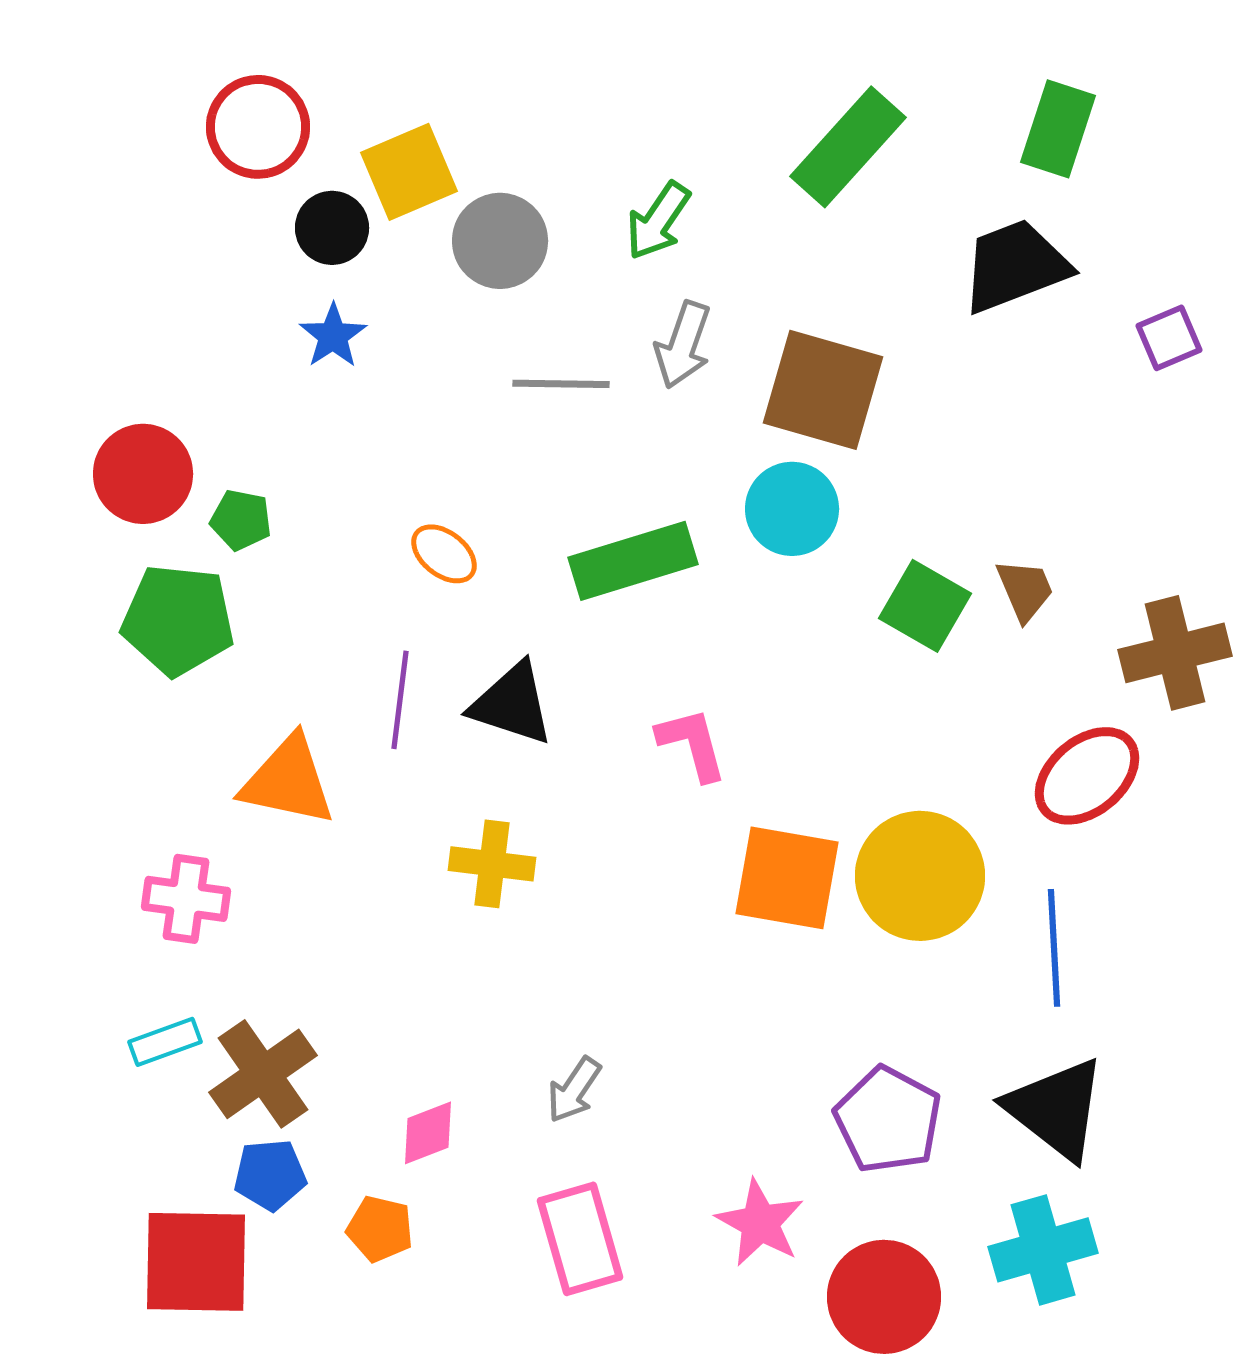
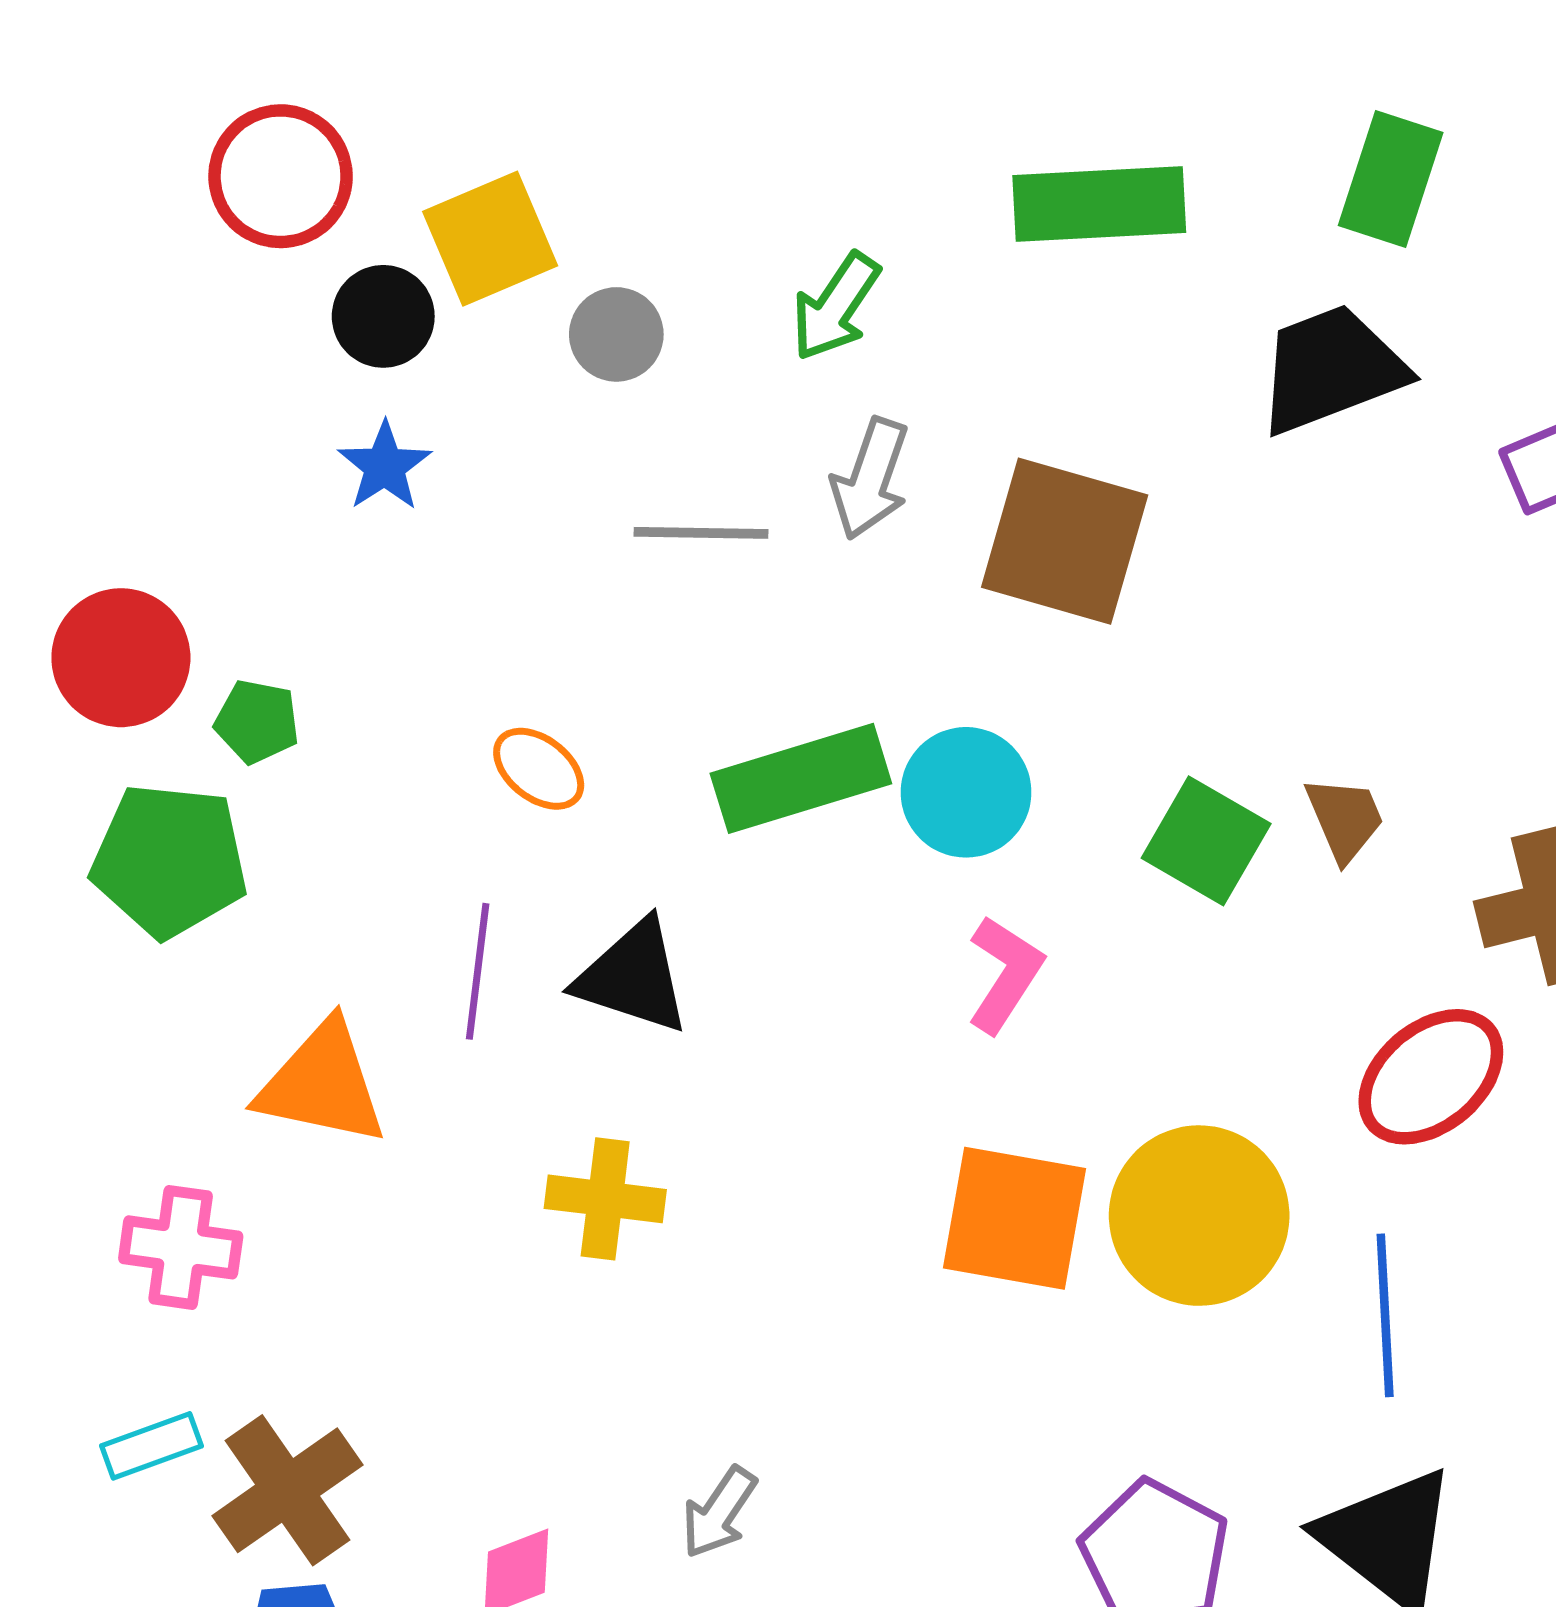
green rectangle: (848, 147) -> (1099, 204), turned 45
gray circle: (500, 241) -> (616, 334), size x0.7
cyan circle: (792, 509) -> (966, 792), moved
pink L-shape: (692, 744) -> (1005, 974), moved, turned 48

